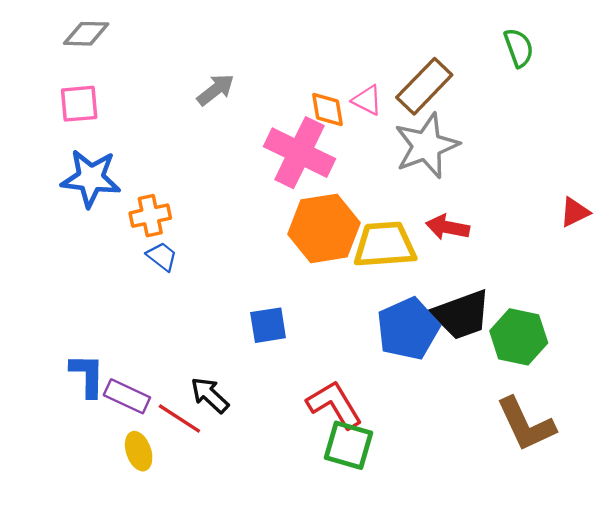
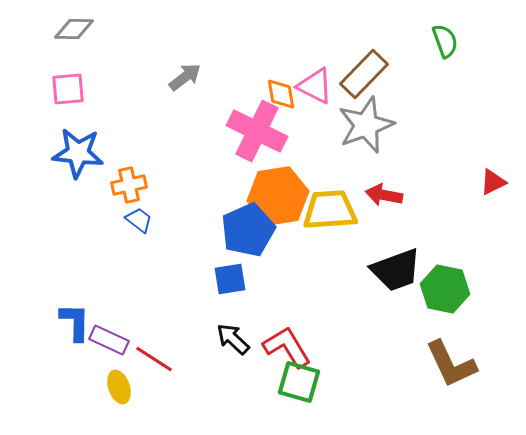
pink triangle: (367, 100) -> (315, 86), size x1.4
blue pentagon: (408, 329) -> (248, 230), moved
black arrow: (210, 395) -> (233, 339), moved

